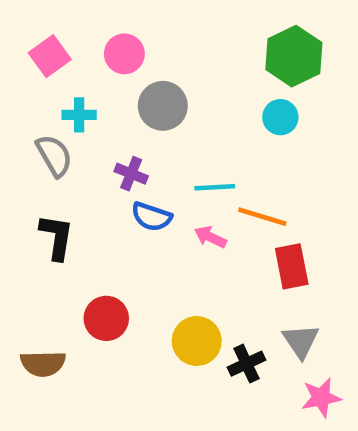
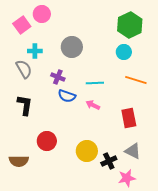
pink circle: (124, 54) -> (42, 14), moved
orange line: (262, 217) -> (136, 80), moved
gray triangle: (301, 341) -> (133, 151), turned -30
pink star: (321, 398) -> (127, 178), moved

